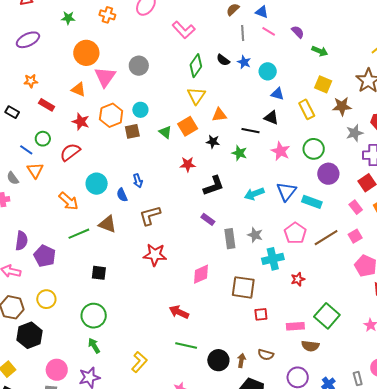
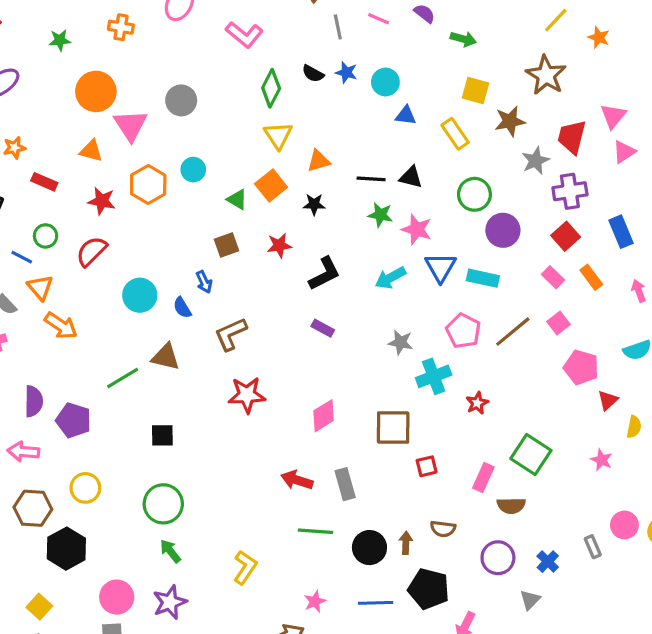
black triangle: (271, 118) -> (411, 177), moved
brown square: (132, 131) -> (227, 245), moved
pink star: (280, 151) -> (417, 229), moved
green star: (239, 153) -> (380, 215), moved
orange arrow: (69, 201) -> (61, 326), moved
gray rectangle: (230, 239) -> (345, 484), moved
pink rectangle: (295, 326) -> (483, 478), turned -54

